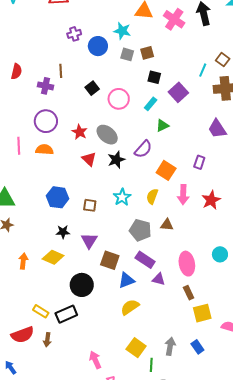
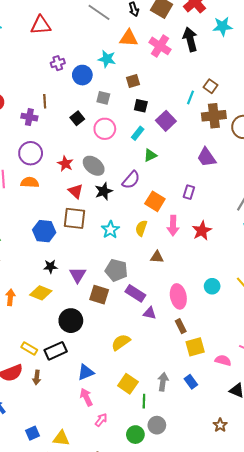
gray square: (127, 54) -> (103, 98), moved
brown square: (90, 205) -> (74, 218), moved, size x1.6
gray pentagon: (140, 230) -> (116, 270), moved
blue triangle: (127, 280) -> (86, 372), moved

